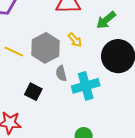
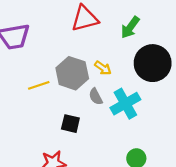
yellow arrow: (75, 40) -> (103, 68), moved
yellow line: (14, 52) -> (39, 85), turned -30

